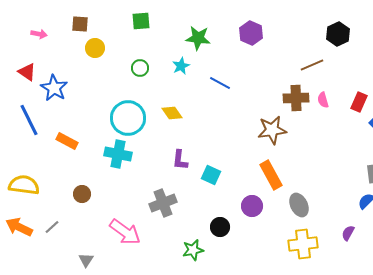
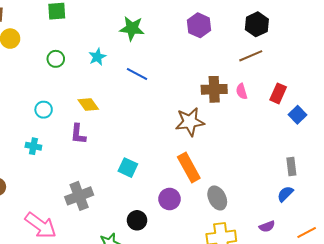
purple hexagon: (251, 33) -> (199, 25), moved
green star: (198, 38) -> (132, 28), moved
brown line: (312, 65) -> (251, 56), moved
cyan circle: (128, 118) -> (44, 110), size x0.5
cyan cross: (118, 154) -> (33, 146), size x0.6
purple L-shape: (180, 160) -> (78, 134), moved
purple semicircle: (348, 233) -> (267, 226), turned -140

